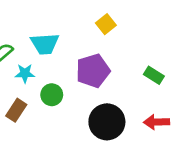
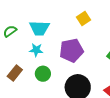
cyan star: (25, 73) -> (36, 50), moved
green circle: (52, 95) -> (43, 74), moved

